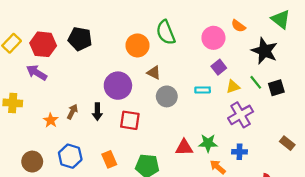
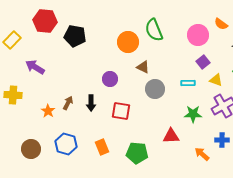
red hexagon: (43, 44) -> (45, 21), moved
purple circle: (118, 86) -> (110, 79), size x0.6
yellow triangle: (233, 87) -> (216, 80), turned 40
green star: (208, 143) -> (193, 114), moved

